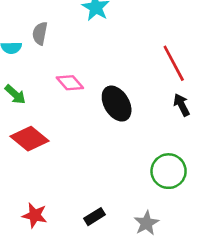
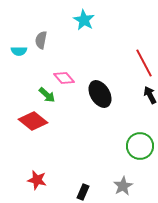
green arrow: (15, 94) -> (47, 95), moved
black rectangle: (94, 217) -> (83, 192), moved, turned -35

